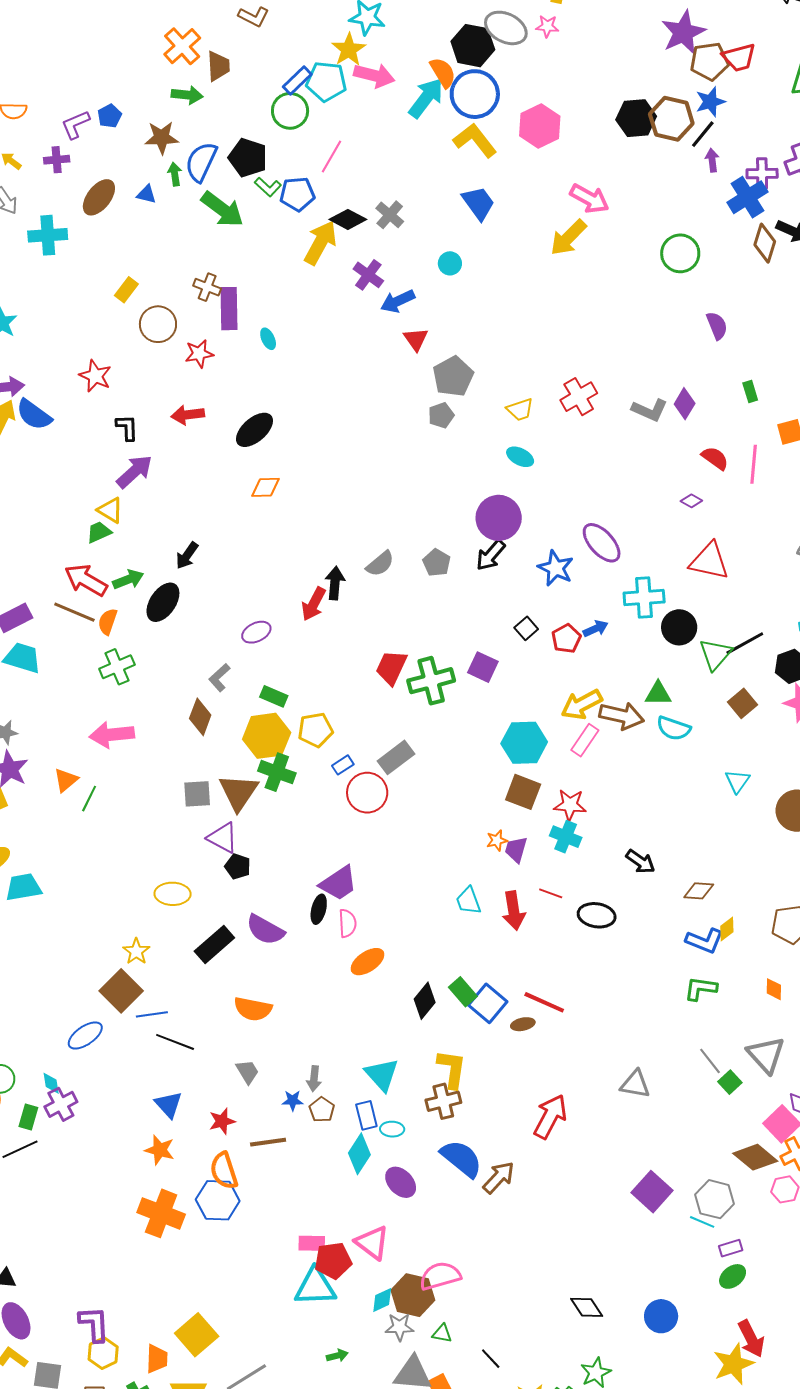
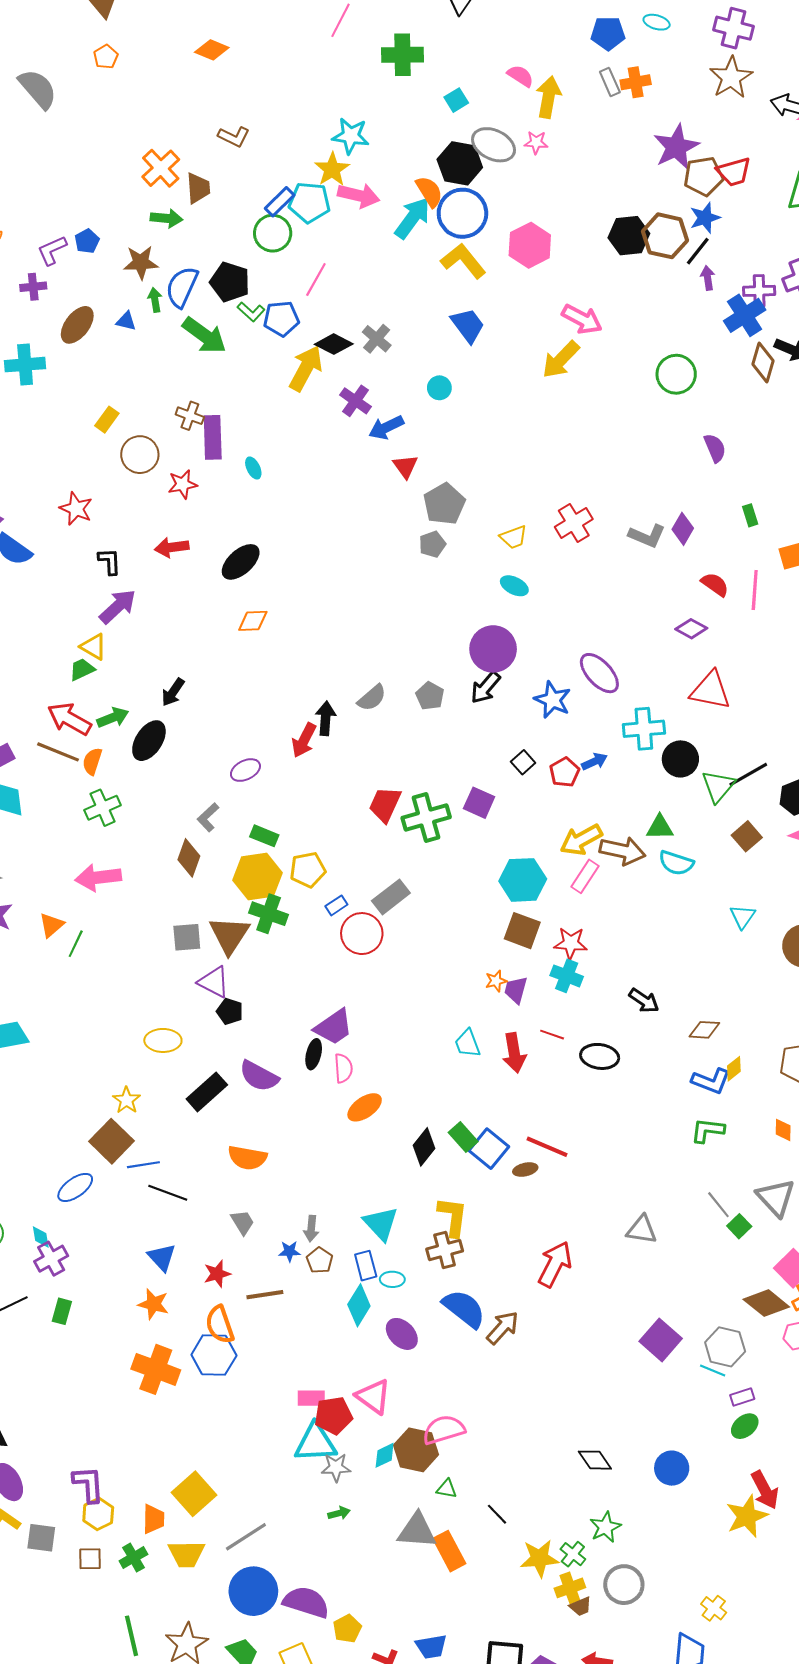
purple diamond: (691, 501) -> (691, 629), size x1.4
green rectangle: (28, 1117) -> (62, 1311), moved
gray star: (399, 1327) -> (336, 1467), moved

